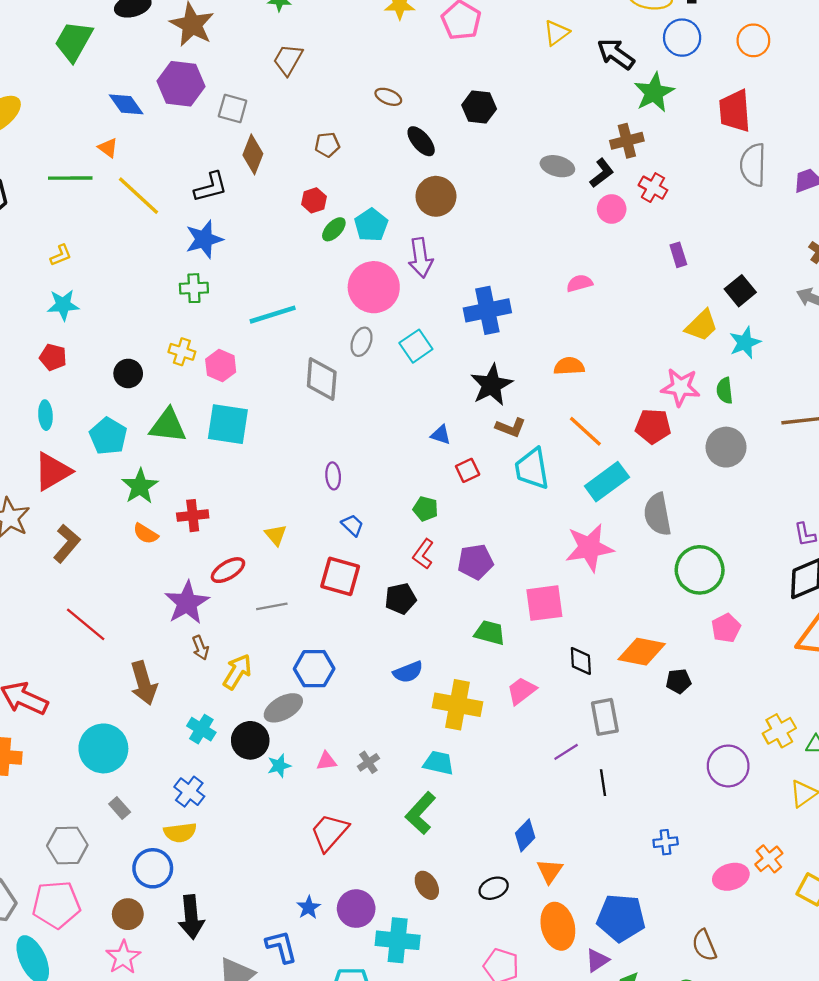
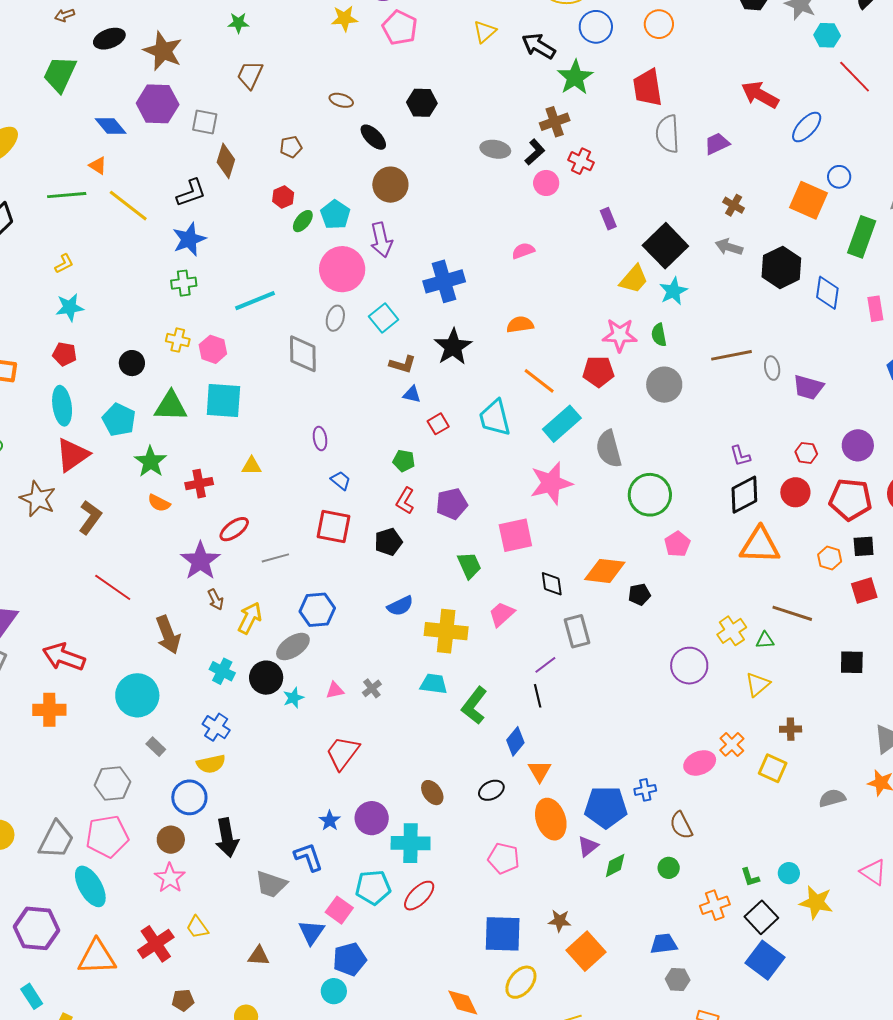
black square: (740, 291) -> (665, 246), size x1.6
cyan ellipse: (45, 415) -> (62, 406), size x1.5
brown L-shape: (511, 427) -> (403, 364), moved
yellow triangle: (276, 535) -> (252, 466), moved, turned -45
green trapezoid: (490, 633) -> (469, 565), turned 56
black line: (603, 783) -> (538, 696), moved
green L-shape: (421, 813) -> (474, 706), moved
blue cross: (666, 842) -> (645, 790), moved

